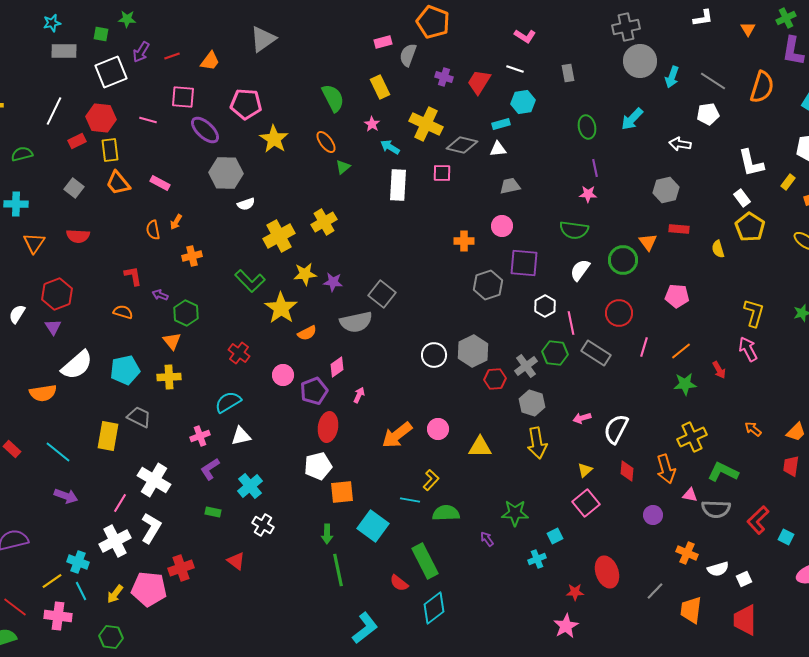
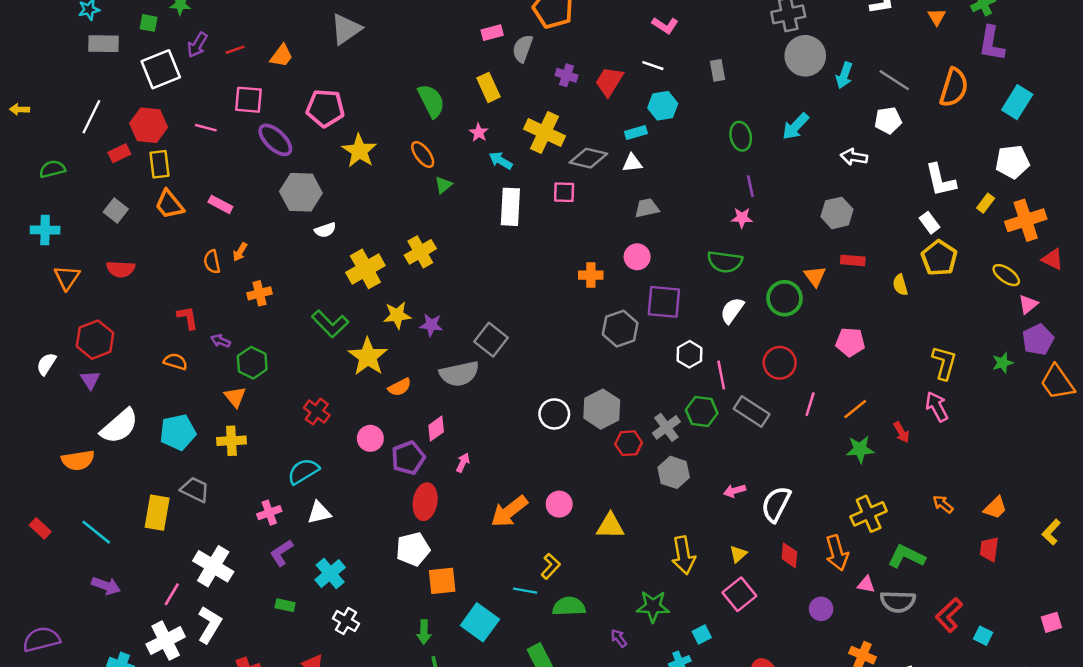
yellow arrow: (537, 443) -> (683, 555), moved

